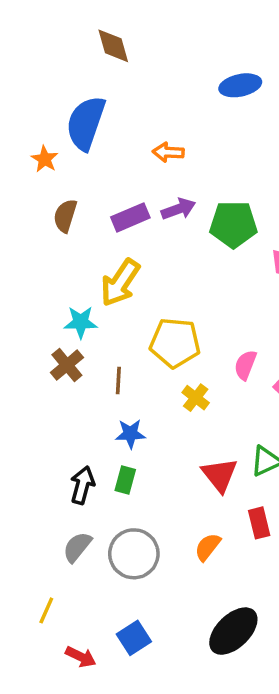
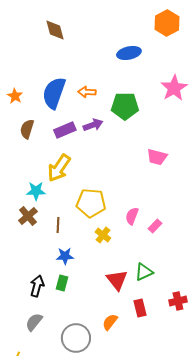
blue semicircle: (86, 123) -> (54, 93), moved
green pentagon: (233, 224) -> (125, 106), moved
gray circle: (134, 554) -> (76, 338), moved

